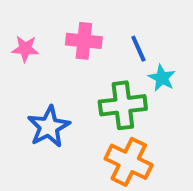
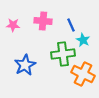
orange cross: (129, 162) -> (83, 74), moved

